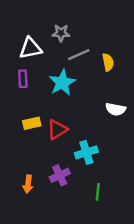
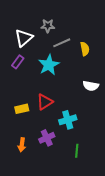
white triangle: (30, 48) -> (24, 38), turned -30
purple rectangle: (23, 79) -> (18, 62), turned 40
yellow rectangle: (32, 123) -> (22, 109), moved

